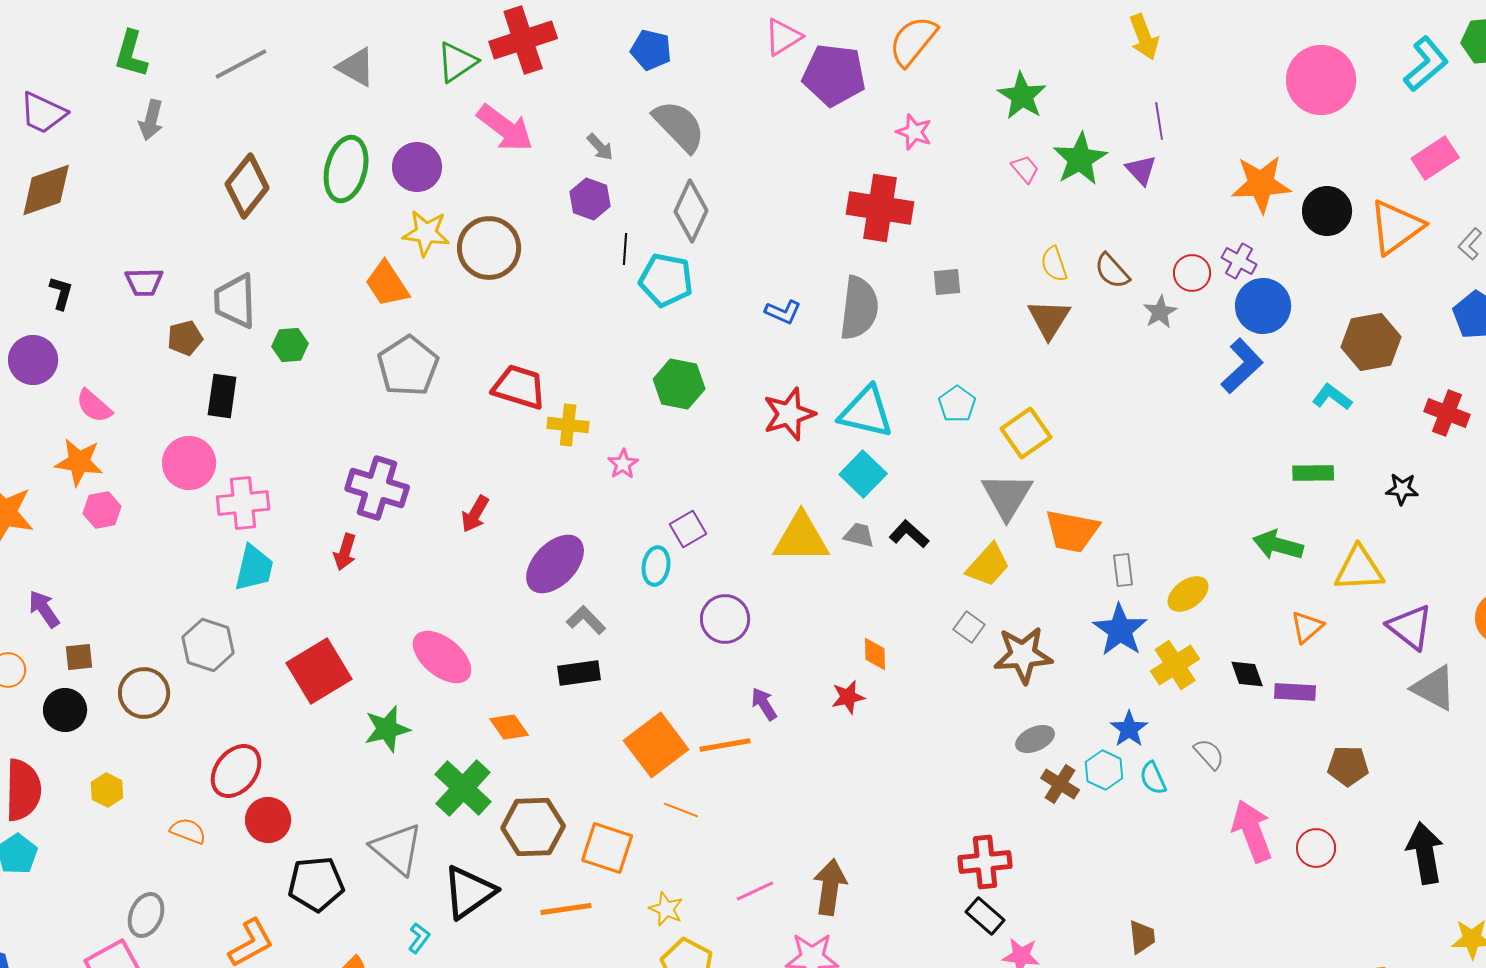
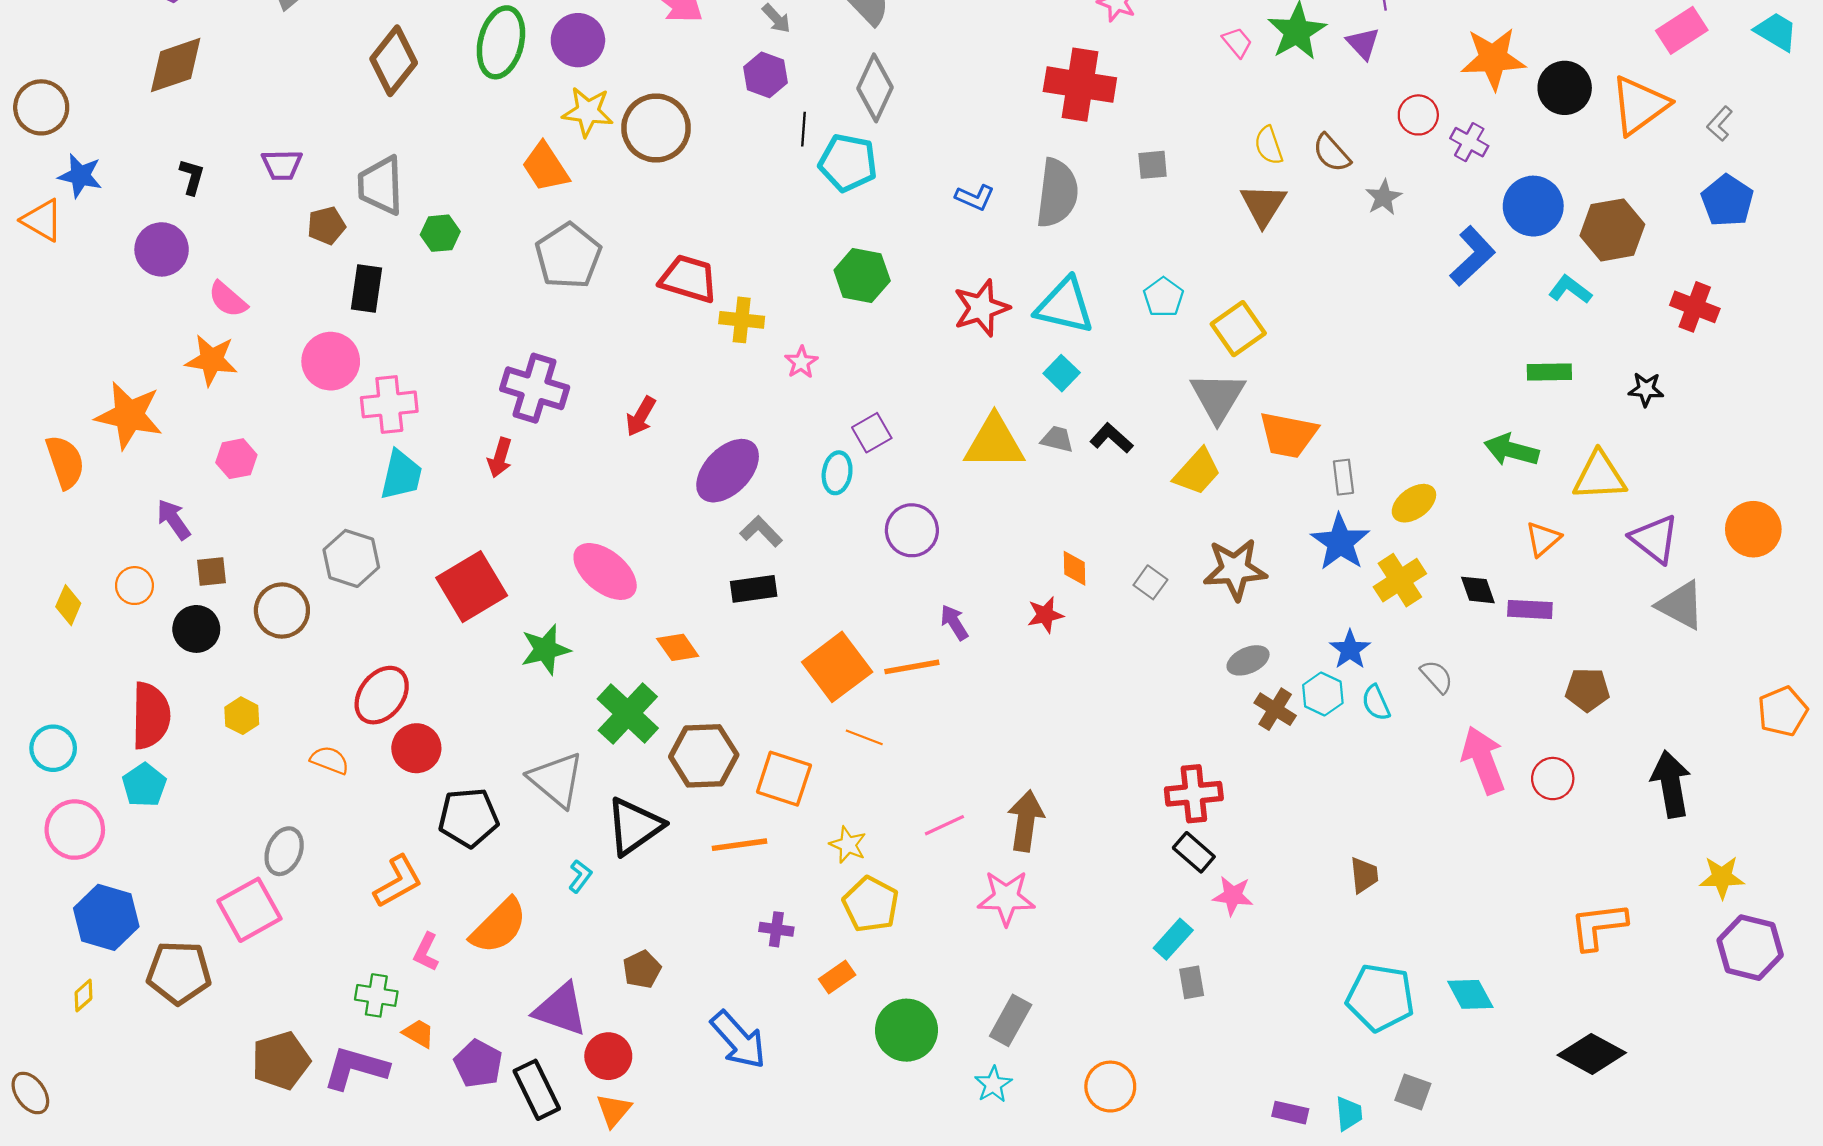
red circle: (1192, 273) -> (1418, 115), moved
blue circle: (1263, 306) -> (1533, 206), moved
cyan square: (863, 474) -> (1062, 373), size x0.7
pink hexagon: (102, 510) -> (236, 459), moved
gray square: (969, 627) -> (1150, 582), moved

